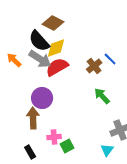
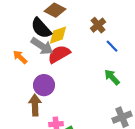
orange arrow: (14, 60) -> (20, 57), moved
brown cross: (94, 66) -> (98, 25), moved
green arrow: (102, 96) -> (112, 77), moved

